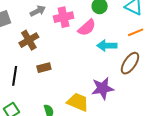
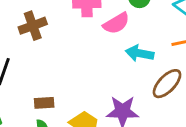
brown rectangle: (44, 68) -> (44, 103), moved

